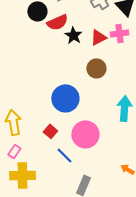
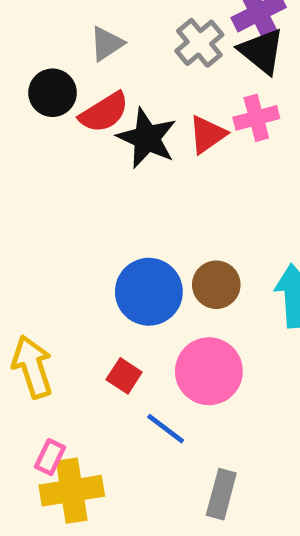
black star: (73, 35) -> (147, 138), size x1.4
brown circle: (96, 68) -> (216, 285), moved
pink rectangle: (14, 151) -> (50, 457), moved

